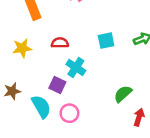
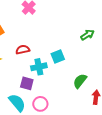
cyan square: (106, 41) -> (58, 56), moved
cyan cross: (76, 67) -> (39, 67), turned -35

